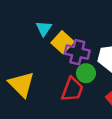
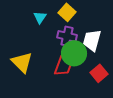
yellow square: (62, 42) -> (67, 12), moved
green circle: (86, 73) -> (74, 53), size x1.6

